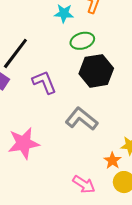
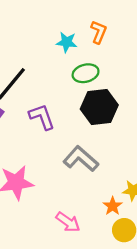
pink arrow: (84, 184) -> (68, 222), moved

